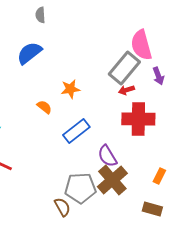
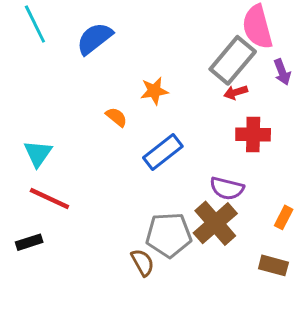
red cross: (138, 119) -> (253, 135), size x0.7
purple semicircle: (107, 156) -> (227, 188), moved, turned -45

